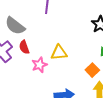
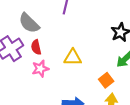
pink star: (39, 65) -> (40, 69), moved

